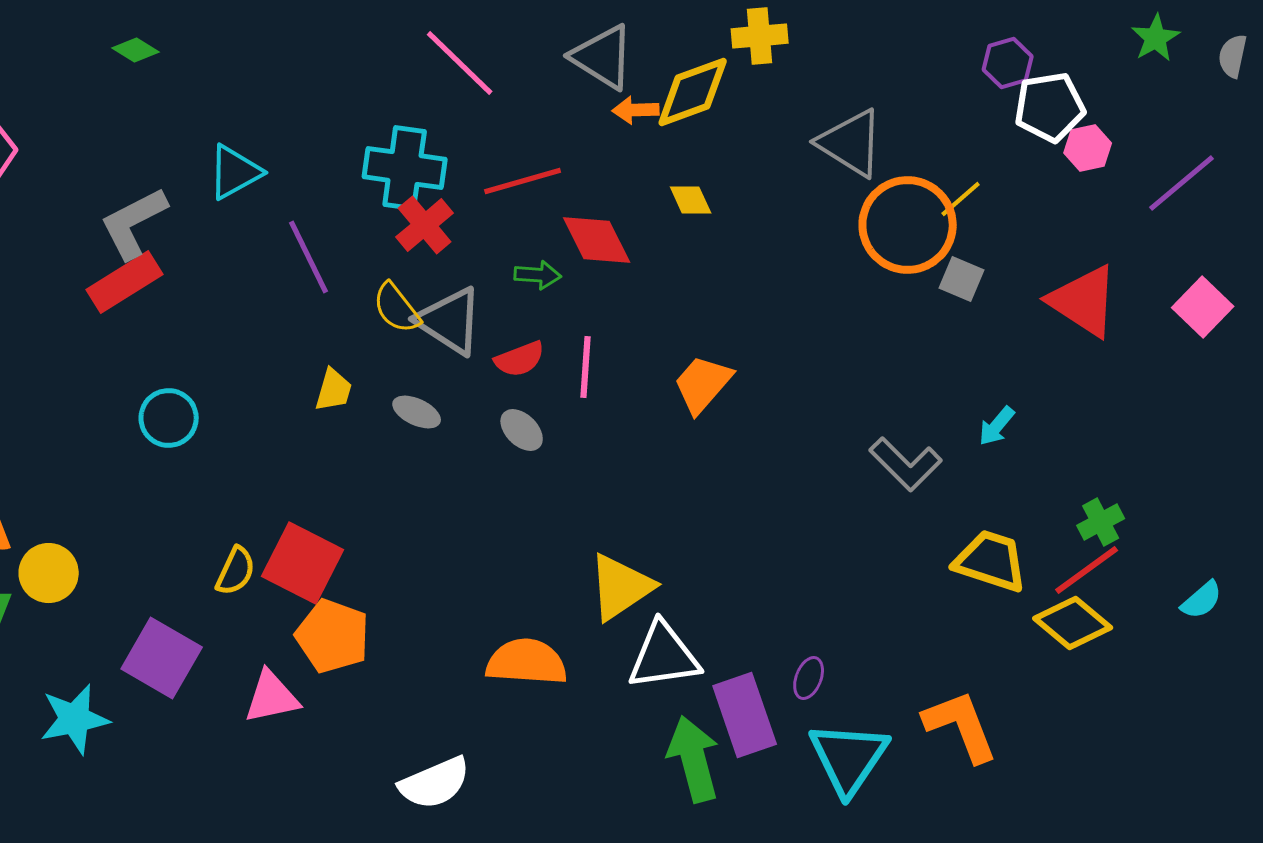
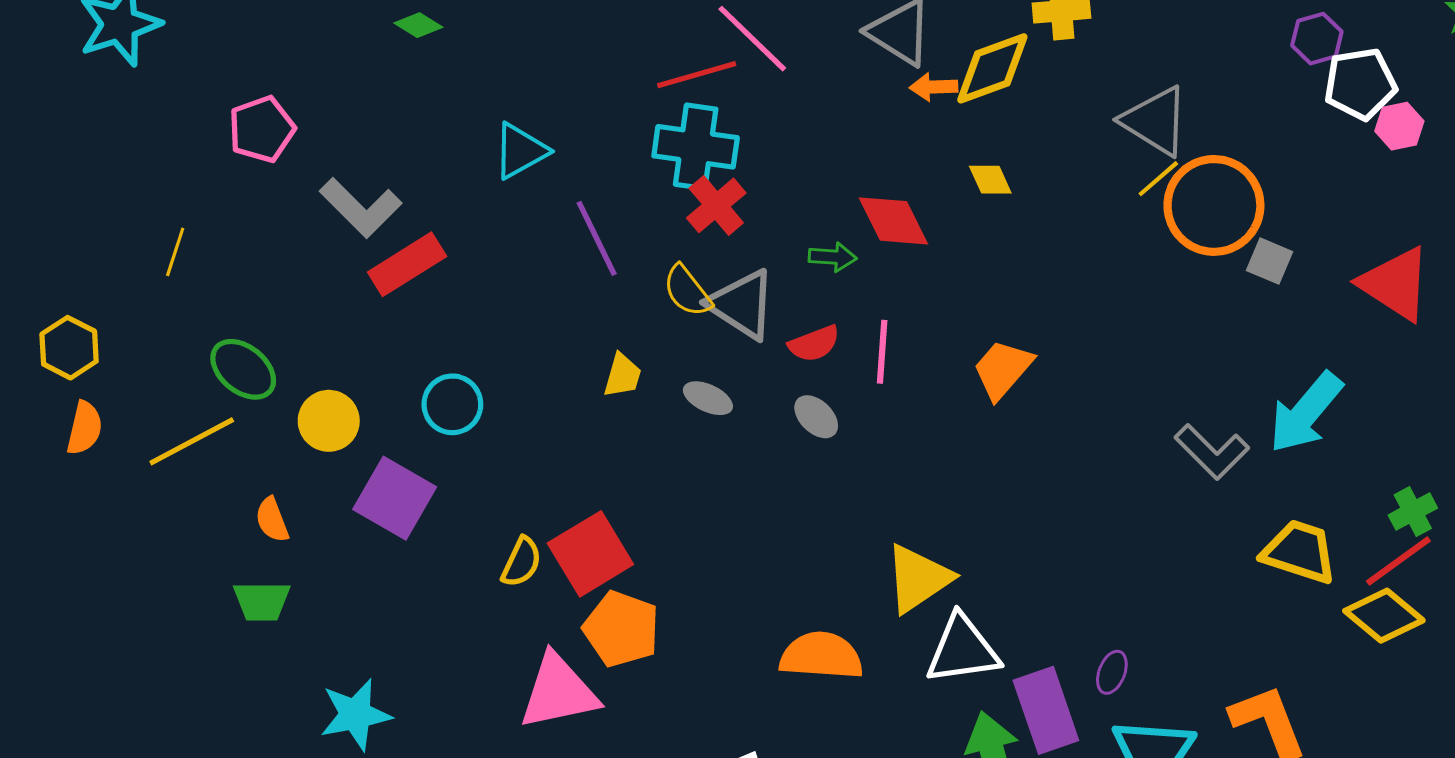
red line: (523, 181) -> (697, 75), moved
yellow line: (961, 199) -> (1158, 179), moved
gray L-shape: (134, 223) -> (361, 208), moved, turned -108
cyan arrow: (997, 426) -> (1306, 413), size x2.0
red square: (303, 563) -> (590, 554), turned 32
yellow circle: (49, 573) -> (329, 421), moved
purple square: (162, 658) -> (395, 498), moved
pink triangle: (272, 697) -> (559, 692), size x1.4

